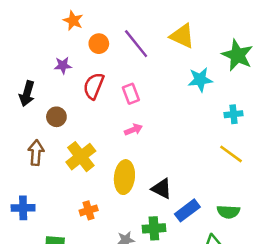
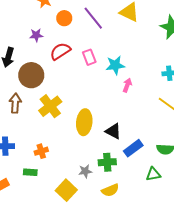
cyan star: (200, 80) -> (115, 65), moved
red semicircle: (94, 86) -> (60, 51), turned 35
brown circle: (56, 117) -> (31, 75), size x1.6
pink arrow: (133, 130) -> (127, 85), moved, turned -48
orange cross: (89, 210) -> (41, 151), moved

